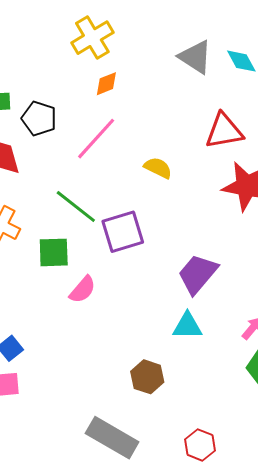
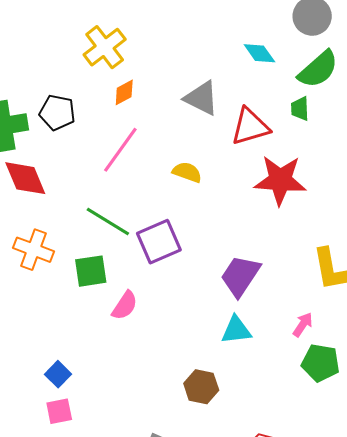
gray triangle: (195, 57) -> (201, 98), moved
black pentagon: (39, 118) -> (57, 112), moved

